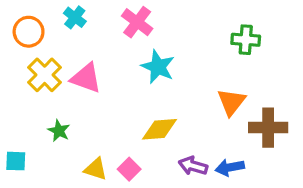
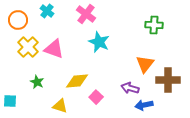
yellow diamond: (159, 129) -> (77, 81), moved
purple arrow: (193, 166) -> (130, 88), moved
pink square: (129, 169) -> (96, 97), moved

